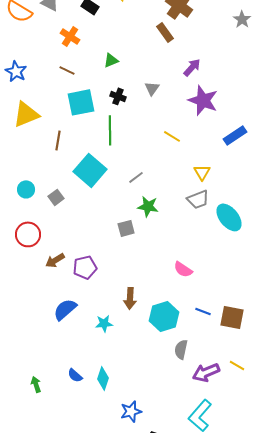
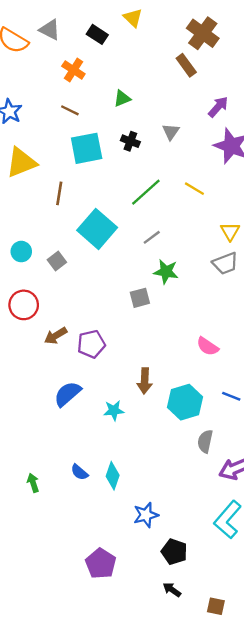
green line: (110, 130) -> (146, 192), moved, turned 48

